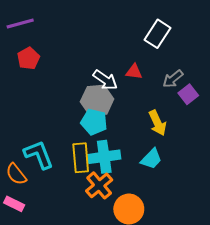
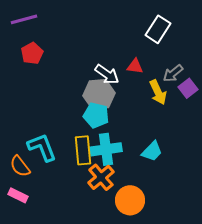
yellow arrow: (158, 123) -> (158, 92), moved

